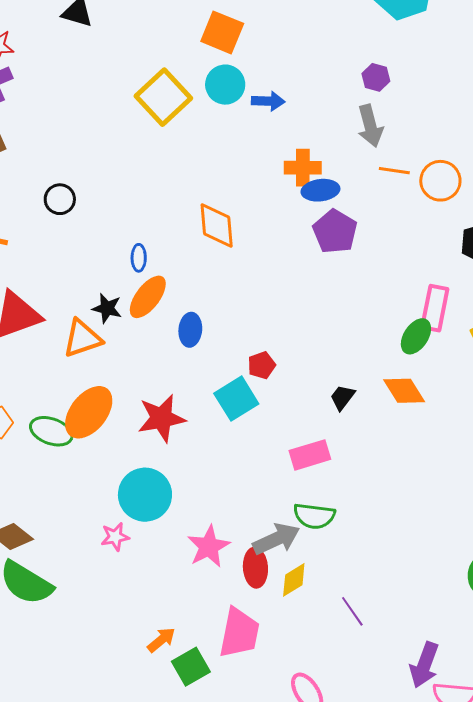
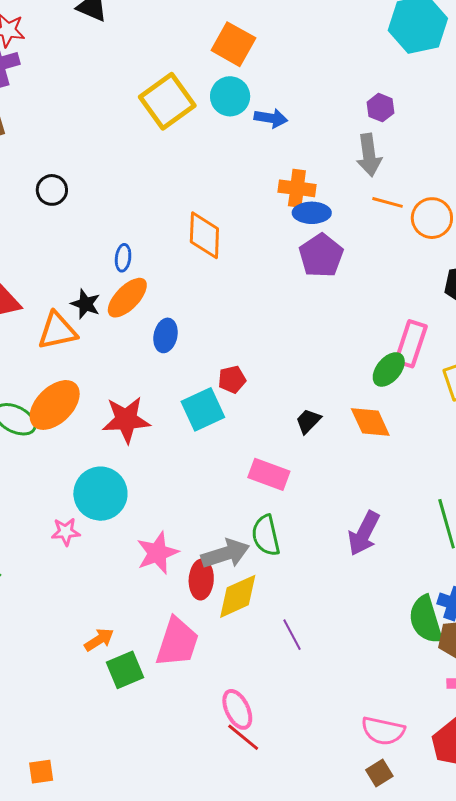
pink rectangle: (310, 455) -> (269, 474), turned 30
green semicircle: (314, 516) -> (266, 535), turned 63
yellow diamond: (294, 580) -> (238, 596), size x1.4
purple arrow: (424, 665) -> (364, 533), moved

